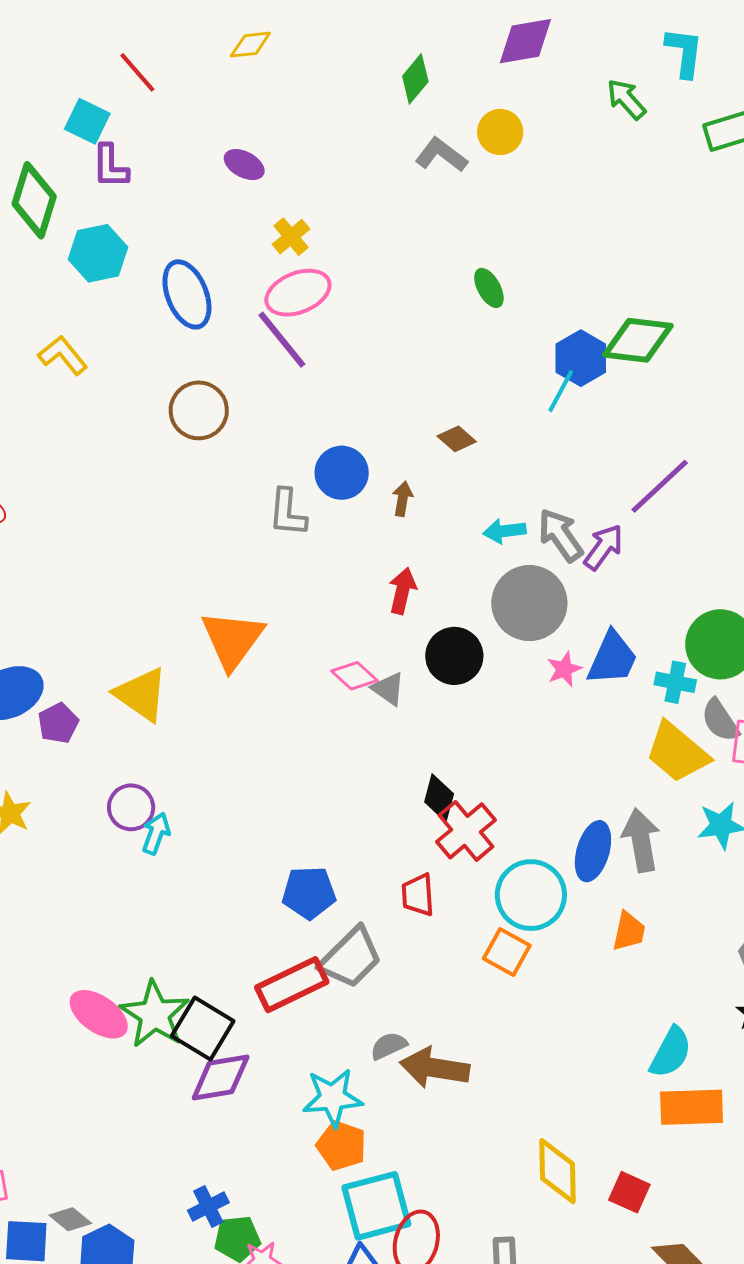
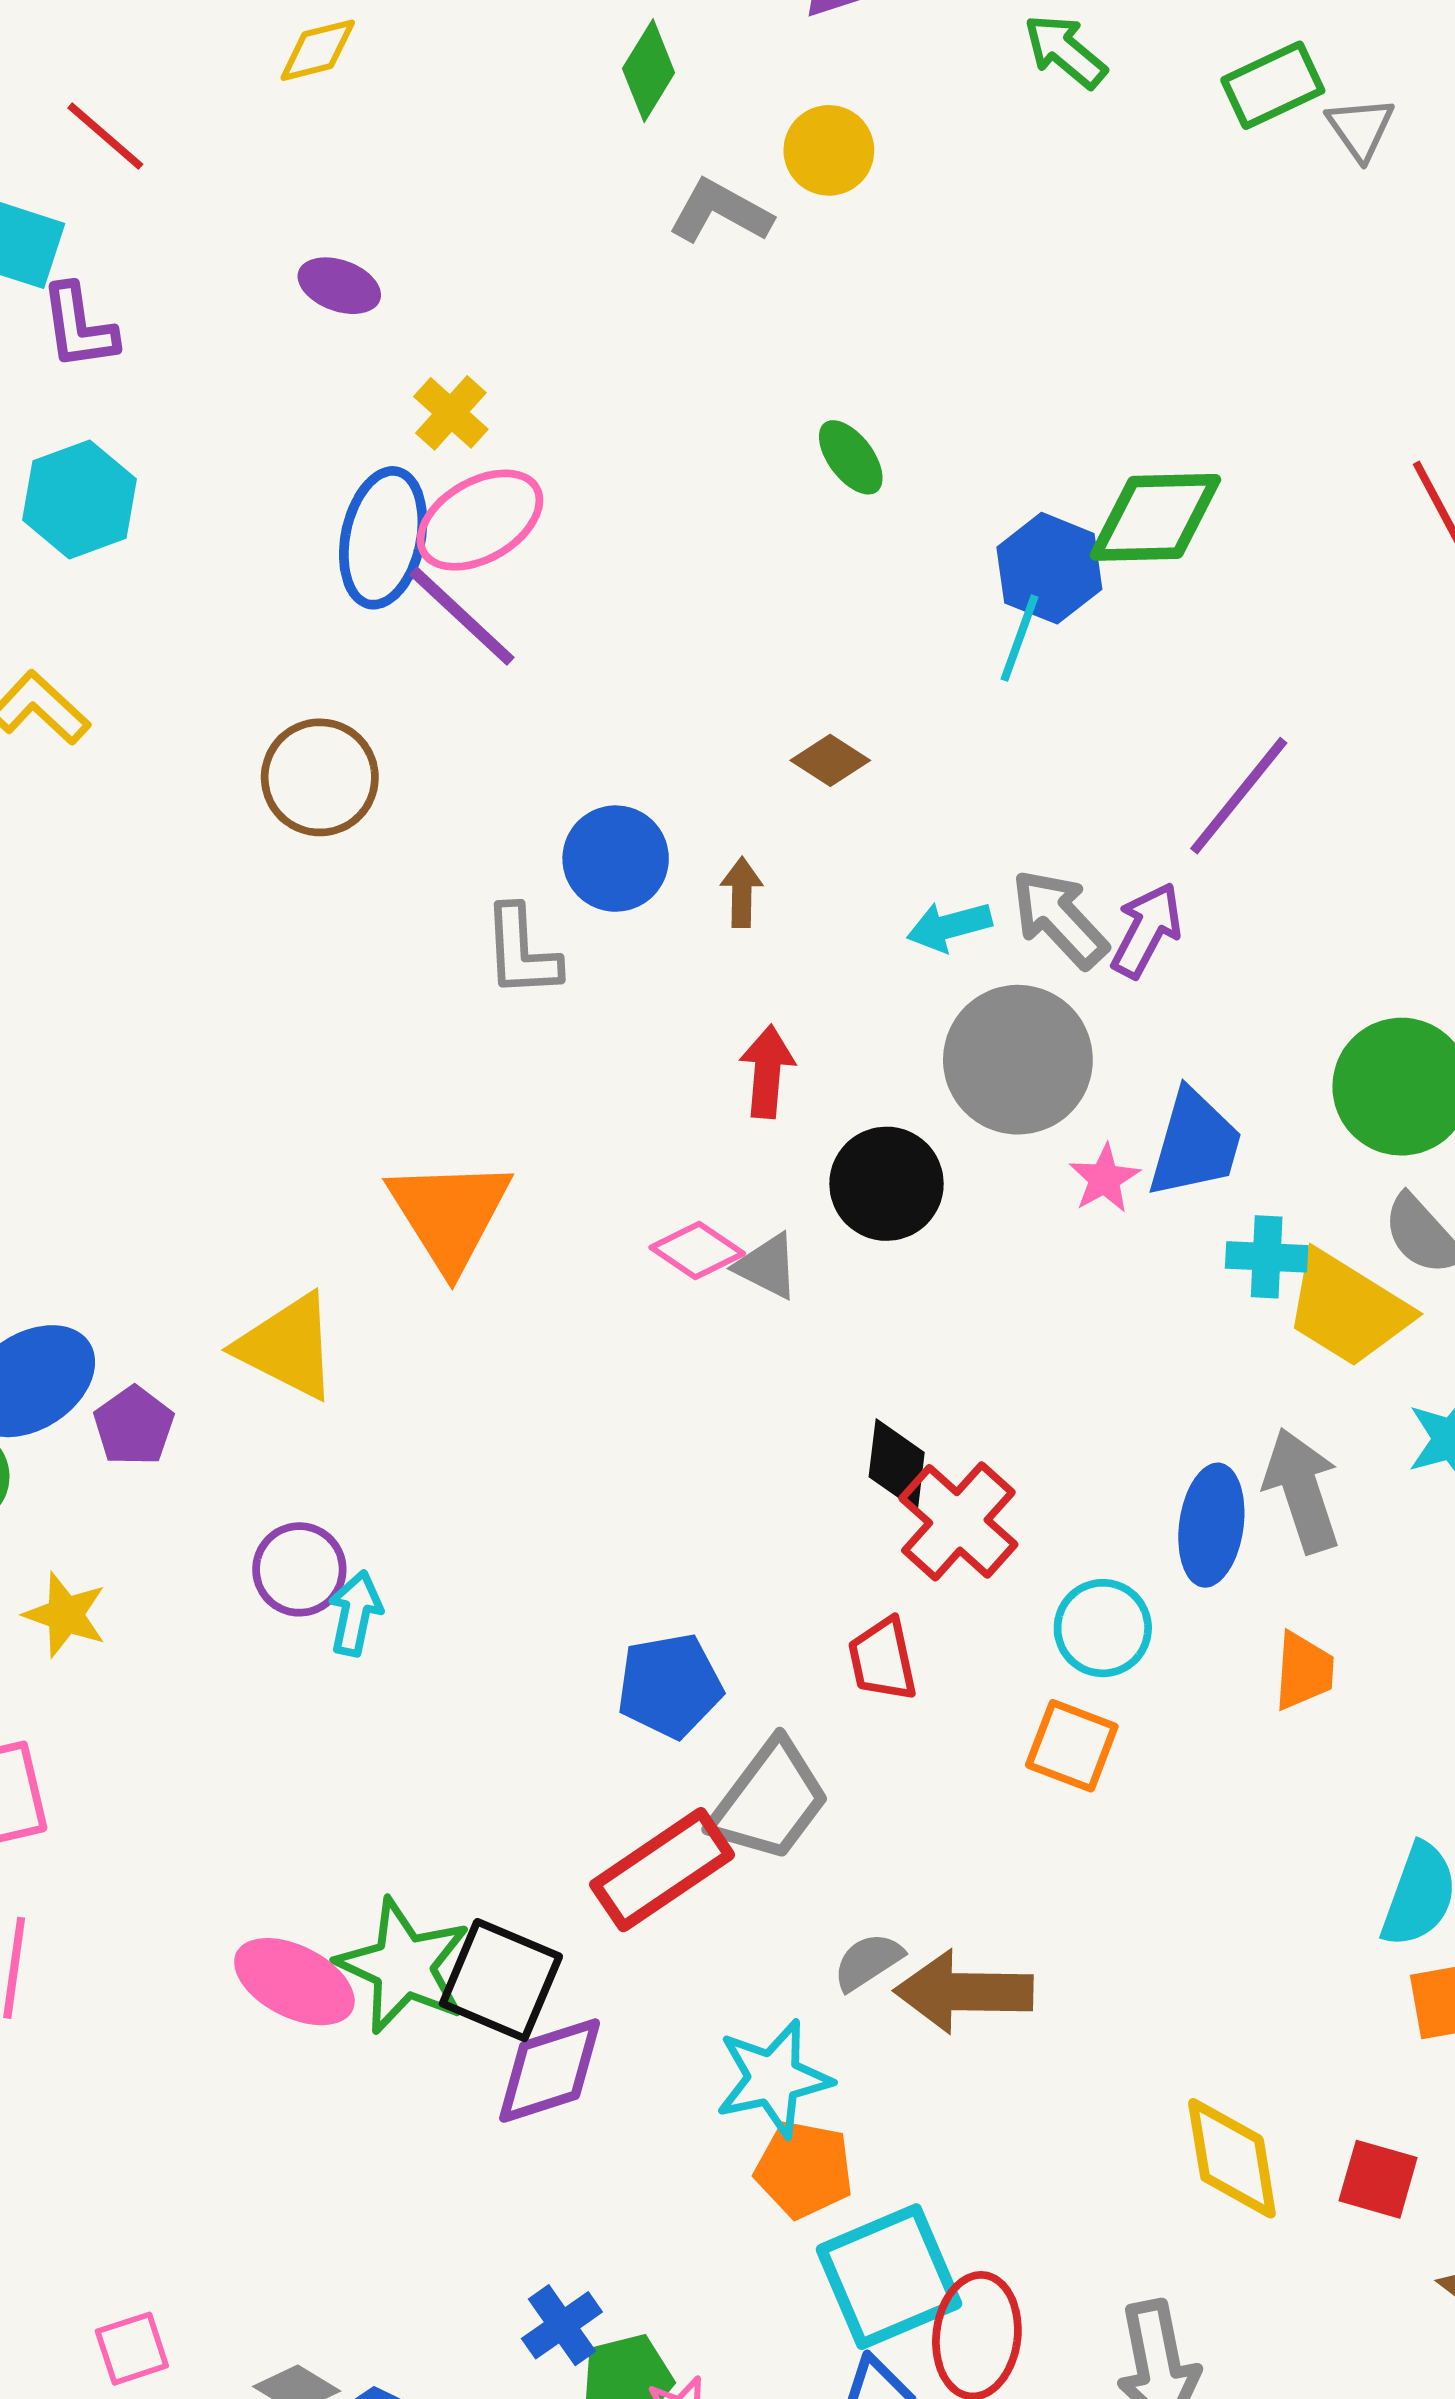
blue ellipse: (187, 294) -> (383, 538), moved, turned 42
cyan cross: (675, 682) -> (1267, 1257), moved
cyan circle: (531, 895) -> (1103, 1628), size x0.7

